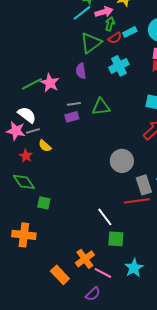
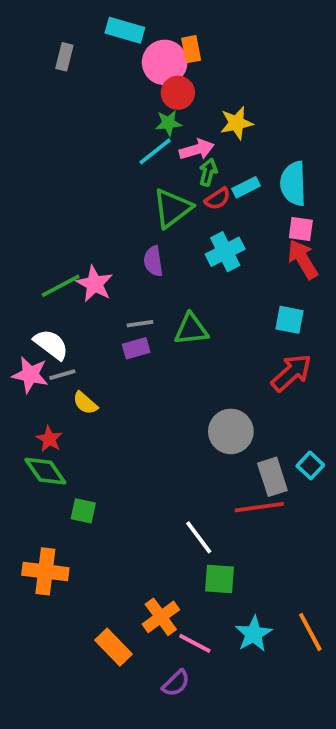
red star: (26, 156) -> (49, 439), moved

